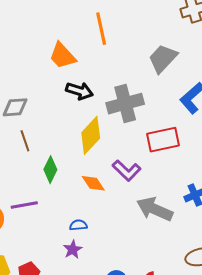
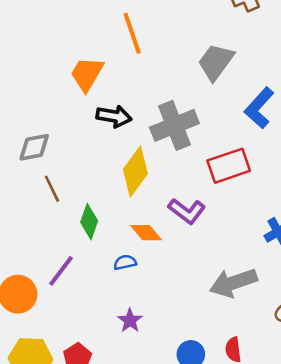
orange trapezoid: (62, 56) -> (87, 74), turned 80
purple line: (24, 205) -> (61, 271), turned -36
gray arrow: (155, 209) -> (233, 283), moved, turned -36
blue semicircle: (78, 225) -> (125, 262), moved

